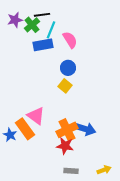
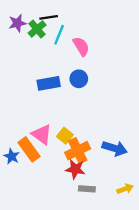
blue rectangle: (43, 45) -> (49, 83), moved
yellow square: (65, 86) -> (65, 136), moved
blue arrow: (85, 129) -> (115, 148), moved
yellow arrow: (104, 170) -> (125, 189), moved
gray rectangle: (71, 171) -> (87, 189), moved

